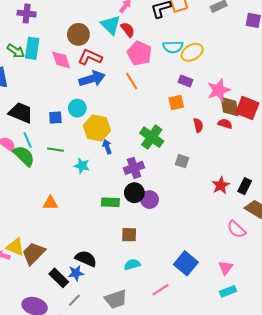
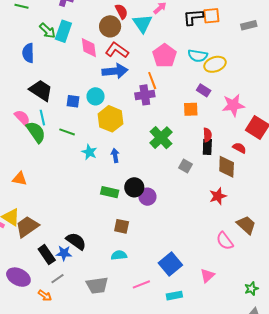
red semicircle: (128, 30) -> (121, 11), moved
brown diamond: (230, 107) -> (227, 167), moved
red semicircle: (225, 124) -> (239, 148), moved
blue arrow: (107, 147) -> (115, 155), moved
purple cross: (134, 168) -> (145, 95), moved
black rectangle: (245, 186) -> (207, 147), moved, turned -35
orange triangle: (50, 203) -> (20, 179), moved
cyan rectangle: (228, 291) -> (174, 296), moved

